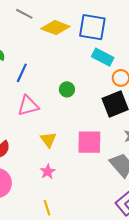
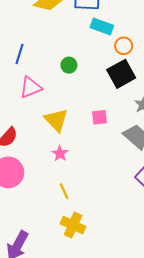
yellow triangle: (48, 140) -> (56, 120), size x1.4
pink square: (89, 142) -> (100, 117), size x0.6

